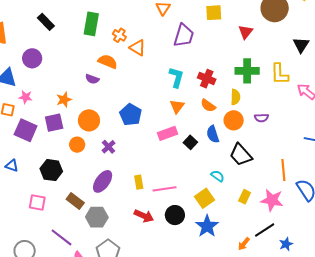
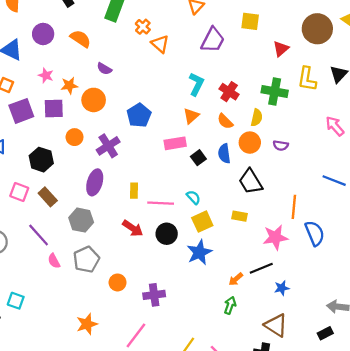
orange semicircle: (108, 61) -> (80, 39), moved
yellow L-shape: (280, 74) -> (307, 79), moved
pink star: (26, 97) -> (46, 75), moved
orange circle: (89, 120) -> (94, 100), moved
purple square: (26, 130) -> (21, 111), turned 35
purple cross: (108, 147) -> (108, 146), size x1.5
cyan semicircle: (218, 176) -> (193, 197), moved
purple ellipse: (103, 181) -> (95, 182), turned -30
yellow rectangle: (245, 197) -> (240, 216), moved, turned 64
pink star: (272, 200) -> (275, 237), turned -30
brown rectangle: (75, 201) -> (48, 197), moved

